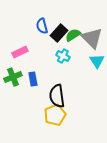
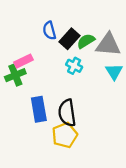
gray triangle: (92, 38) -> (108, 45), turned -40
green cross: (13, 77) -> (15, 75), moved
blue rectangle: (33, 79) -> (39, 109), moved, size x1.5

